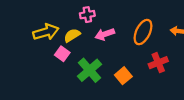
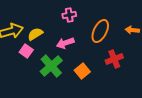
pink cross: (87, 15) -> (69, 15), moved
pink arrow: (105, 34) -> (65, 43), moved

